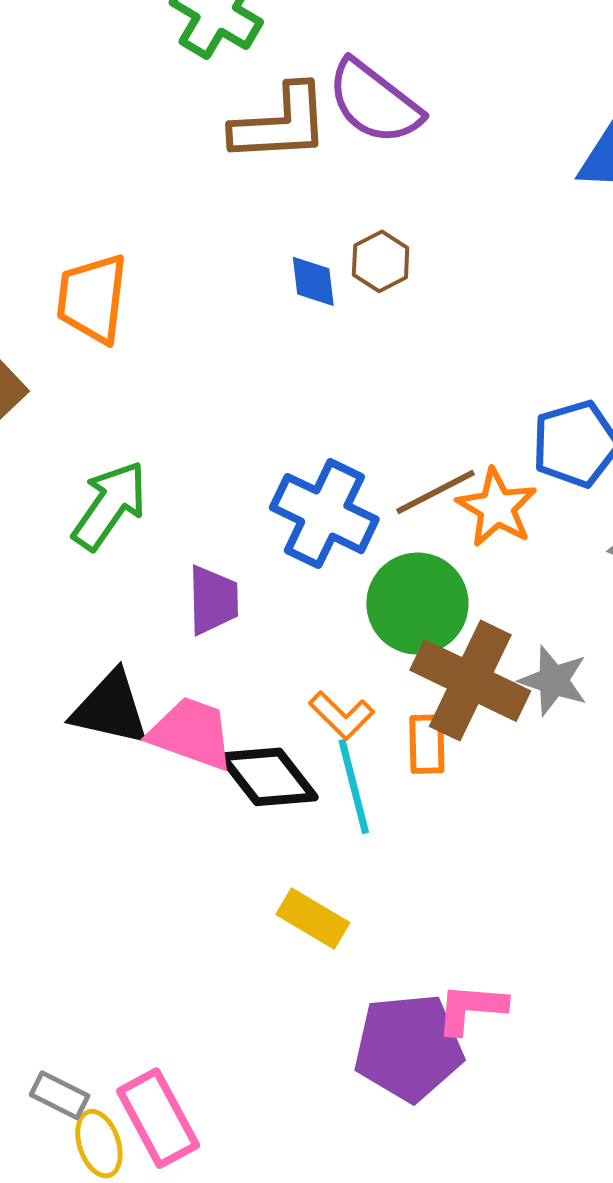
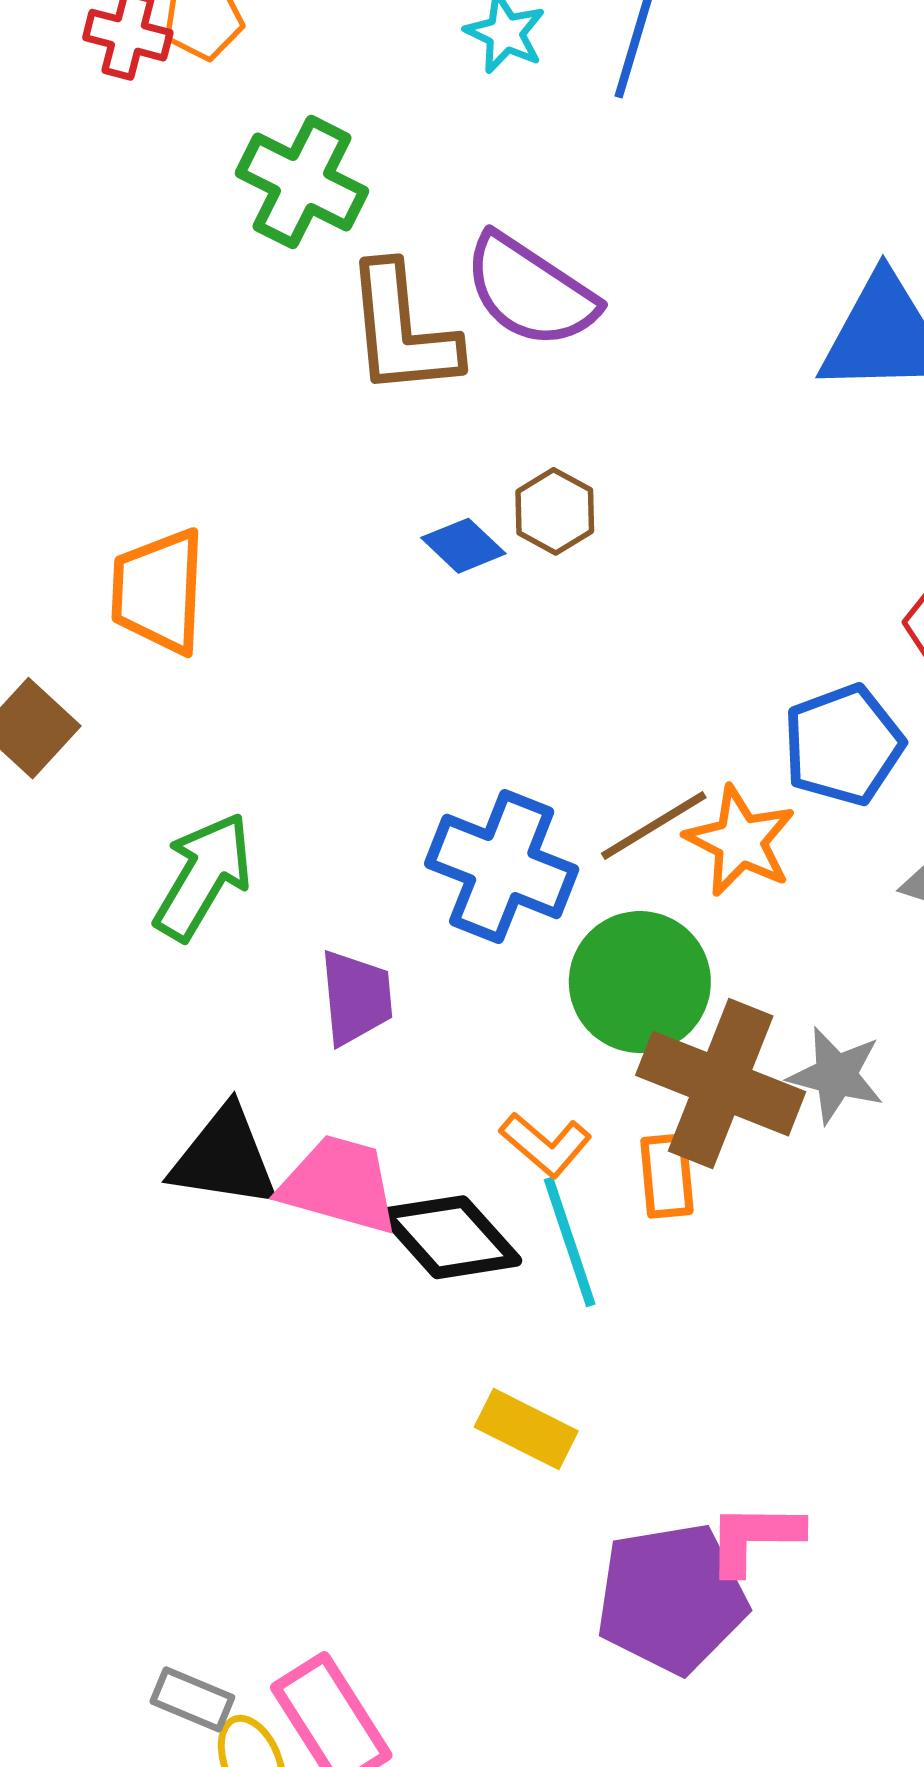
brown L-shape: (280, 124) -> (402, 330), turned 92
blue diamond: (313, 281) -> (463, 546), turned -36

